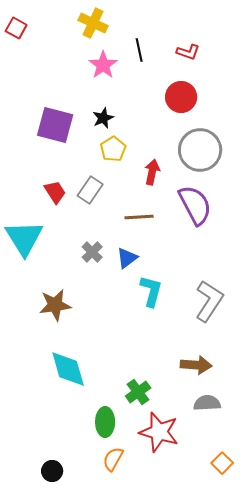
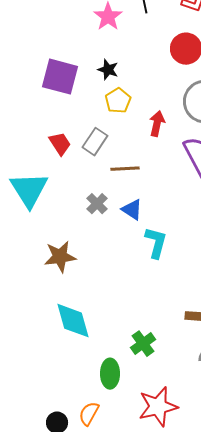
black star: (103, 118) -> (108, 70), turned -30
brown line: (139, 217) -> (125, 169), moved
blue triangle: (127, 258) -> (132, 210), turned -50
red star: (159, 432) -> (158, 407), moved, turned -30
orange semicircle: (113, 459) -> (89, 414), moved

